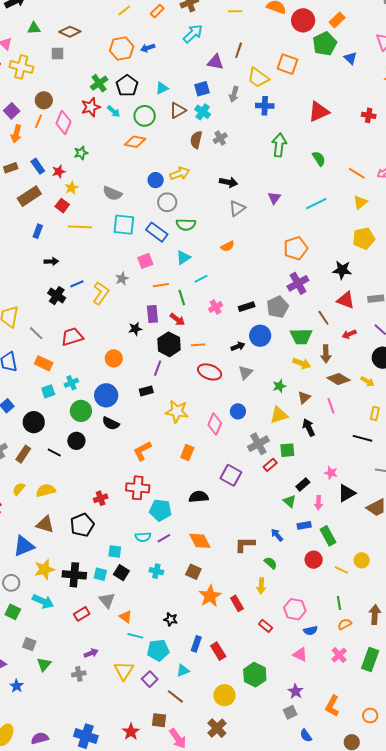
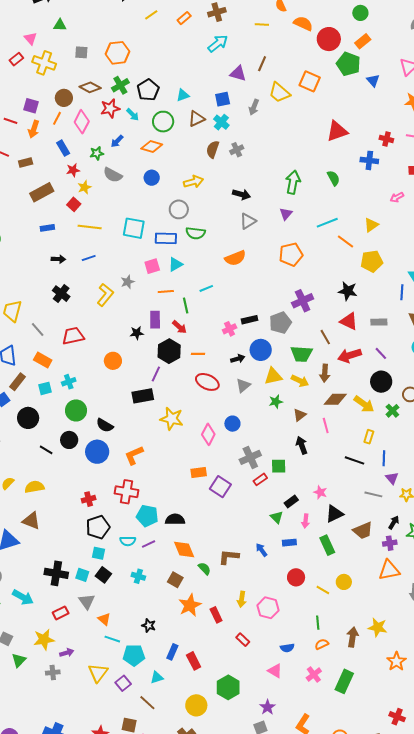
brown diamond: (70, 32) -> (90, 87), moved
green pentagon: (325, 44) -> (348, 64), turned -30
blue arrow: (148, 48) -> (117, 141), moved, turned -32
orange hexagon: (122, 49) -> (117, 53), moved
blue cross: (265, 106) -> (369, 160), moved
purple square: (12, 111) -> (31, 106), turned -35
green arrow: (279, 145) -> (293, 182), moved
blue rectangle: (38, 166) -> (63, 148), moved
orange line: (357, 173) -> (345, 242), moved
blue circle: (156, 180) -> (152, 178), moved
gray semicircle: (112, 193) -> (113, 175), moved
blue rectangle: (38, 231) -> (47, 228), turned 56
blue rectangle: (157, 232) -> (166, 238), turned -40
orange semicircle: (228, 246) -> (235, 258), size x1.5
orange pentagon: (296, 248) -> (291, 254), moved
cyan triangle: (183, 258) -> (175, 264), moved
blue line: (77, 284) -> (89, 258), moved
pink cross: (216, 307) -> (230, 329), moved
red arrow: (349, 334) -> (350, 355), size x1.6
brown diamond: (338, 379) -> (335, 399), turned -35
yellow arrow: (367, 381) -> (364, 404), size x1.5
black rectangle: (146, 391) -> (143, 396), size x1.5
blue circle: (106, 395) -> (97, 452), moved
yellow triangle: (279, 415) -> (273, 376), moved
orange rectangle: (187, 453) -> (199, 473), moved, turned 56
brown rectangle: (23, 454) -> (17, 382), moved
black semicircle: (199, 497) -> (175, 519), moved
black pentagon: (82, 525) -> (98, 527), moved
green rectangle: (328, 536) -> (327, 545), moved
green semicircle: (271, 563) -> (204, 569), moved
yellow star: (44, 569) -> (44, 639), moved
pink hexagon: (295, 609) -> (268, 608), moved

